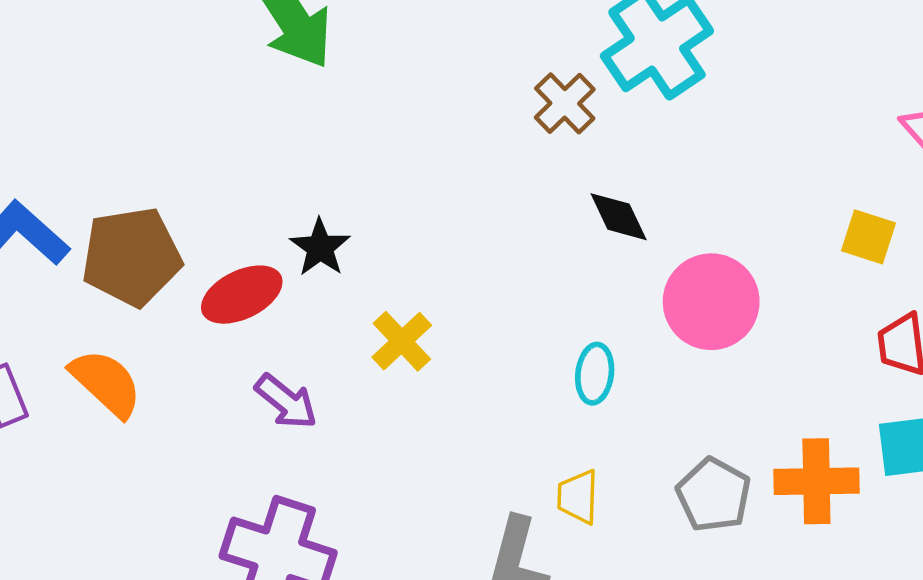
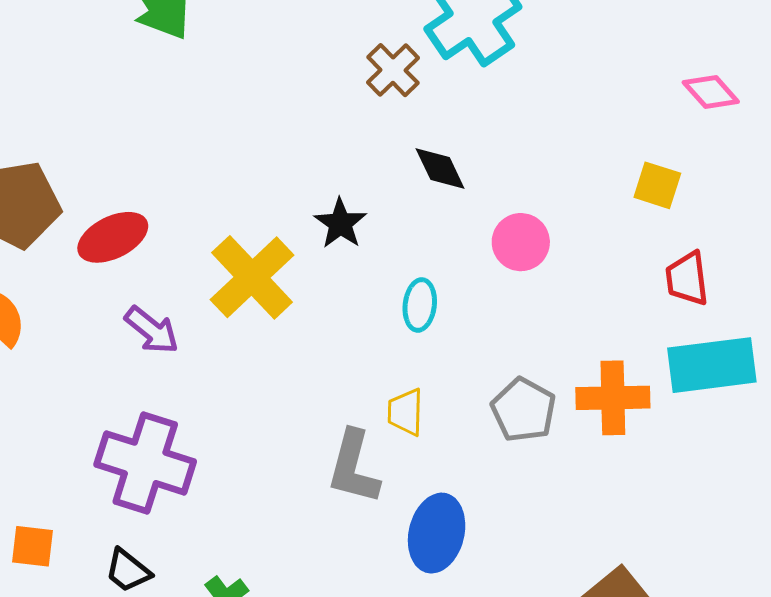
black star: (320, 247) -> (340, 223), moved
pink circle: (711, 302) -> (521, 242), size x0.7
yellow cross: (402, 341) -> (252, 277), size x1.6

